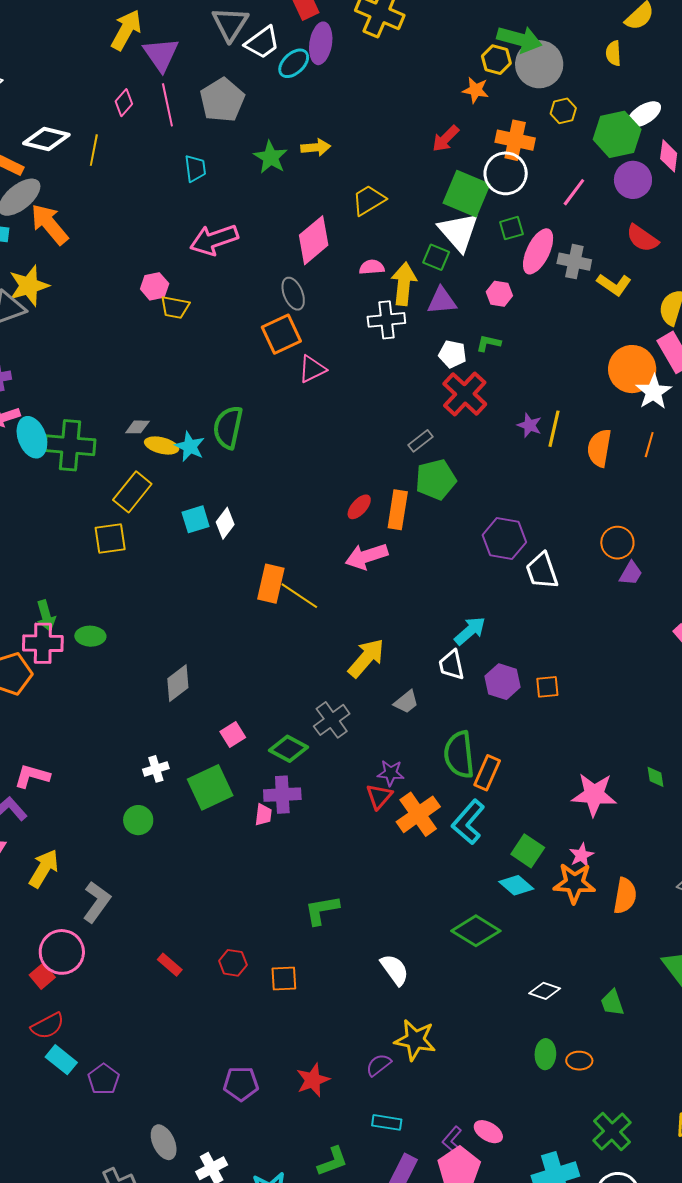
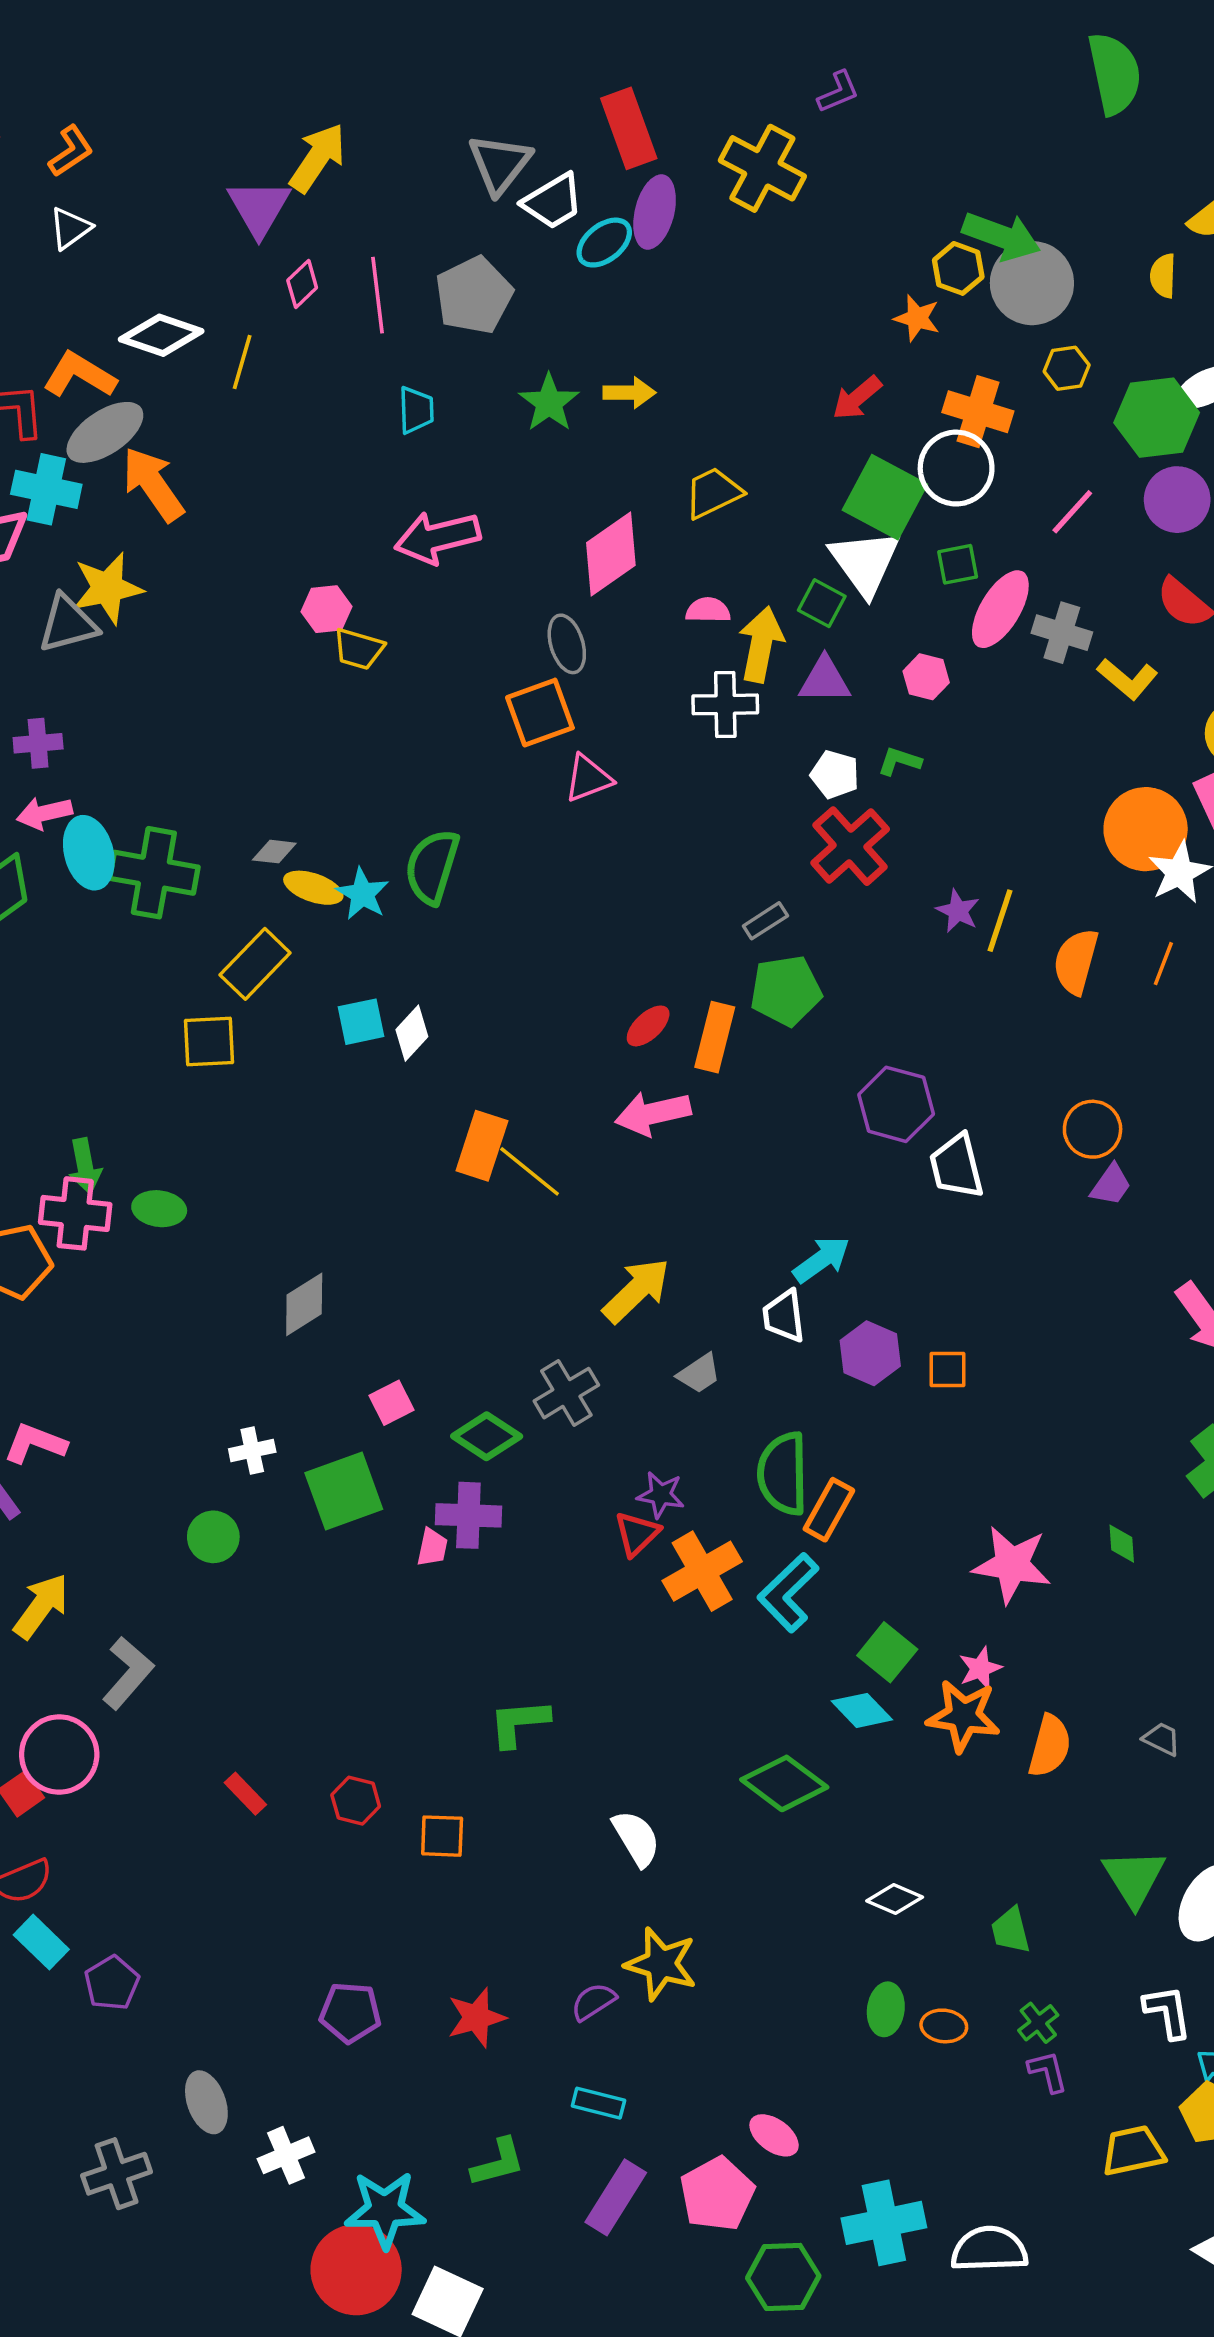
purple triangle: (161, 54) -> (259, 208), moved
green cross: (612, 1132) -> (1038, 2023), moved, size x0.6
purple L-shape: (452, 1140) -> (1048, 2072), moved, turned 120

